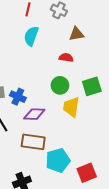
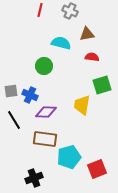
cyan semicircle: (31, 36) -> (61, 43), moved, turned 84
red semicircle: (66, 58) -> (92, 57), moved
green circle: (60, 85) -> (44, 66), moved

